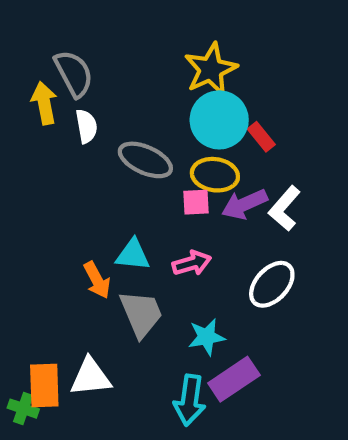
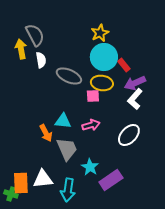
yellow star: (211, 69) -> (100, 33), size x0.7
purple arrow: (244, 204) -> (135, 83), moved
cyan star: (207, 337) -> (90, 167), moved, turned -30
cyan arrow: (190, 400) -> (68, 190), moved

